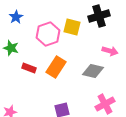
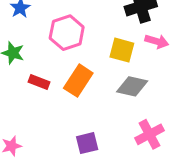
yellow square: (72, 27) -> (122, 50), moved
pink arrow: (110, 51) -> (157, 41), moved

